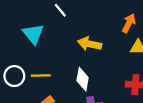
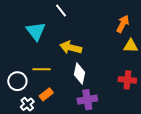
yellow arrow: (90, 44) -> (71, 48), moved
white circle: (14, 76) -> (17, 81), moved

